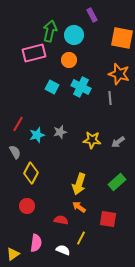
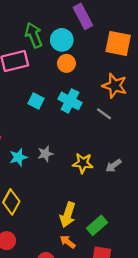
purple rectangle: (92, 15) -> (83, 16), size x1.5
green arrow: (50, 31) -> (34, 35), turned -35
orange circle: (69, 60) -> (66, 63), moved
gray line: (110, 98) -> (104, 114), turned -48
green rectangle: (117, 182) -> (97, 225), moved

